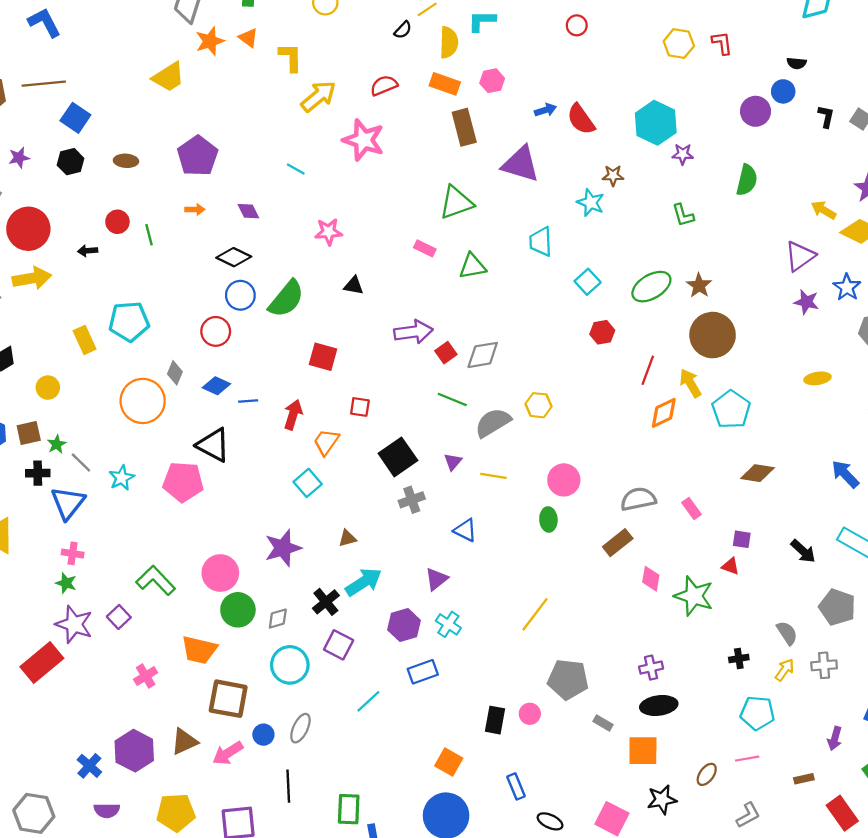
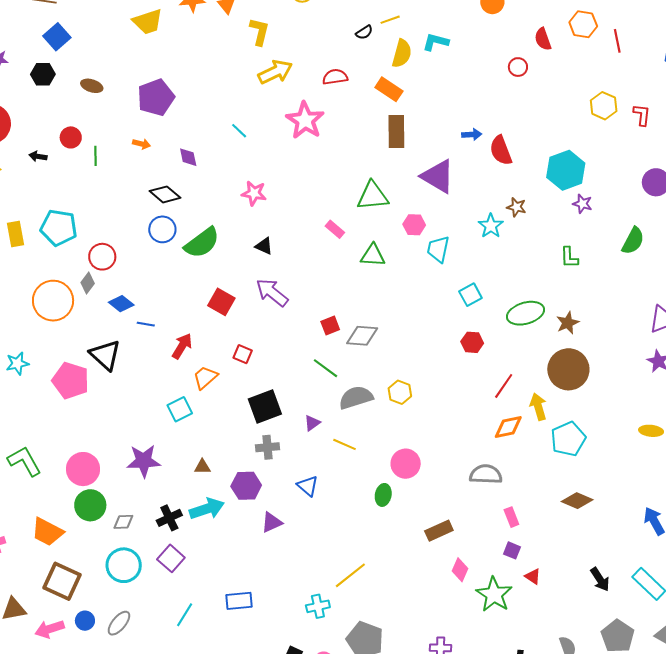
pink hexagon: (492, 81) -> (414, 225), moved
red circle: (216, 331) -> (102, 257), moved
purple arrow: (413, 332) -> (272, 292), moved, turned -148
gray semicircle: (638, 499) -> (486, 474), moved
purple square: (742, 539) -> (512, 550), moved
cyan cross: (448, 624) -> (318, 606), moved, turned 30
purple hexagon: (404, 625) -> (246, 486), moved
cyan line: (368, 701) -> (185, 615), turned -30

